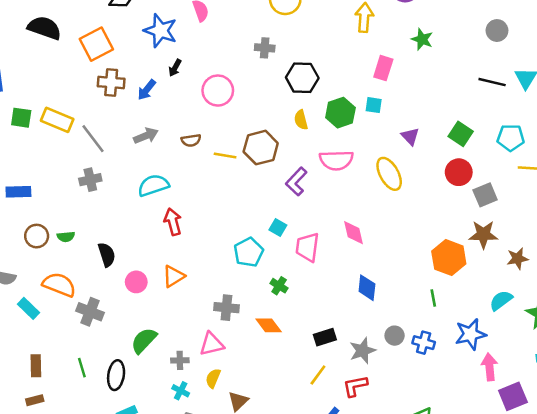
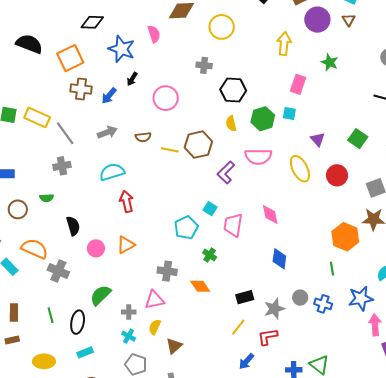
red circle: (459, 172) -> (337, 175), moved
green semicircle: (66, 237) -> (47, 198), moved

